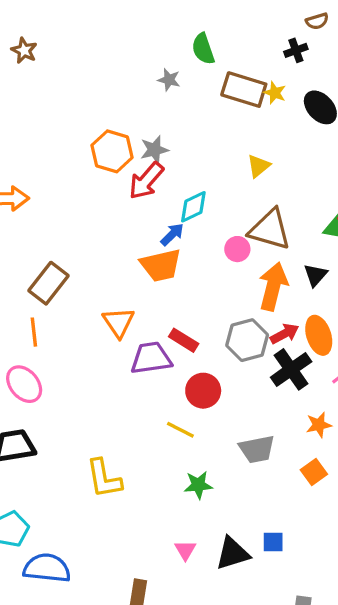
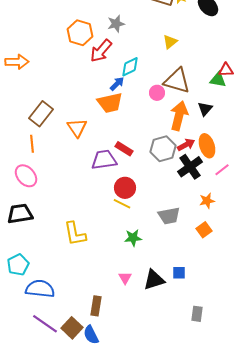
gray star: (154, 150) -> (116, 24), moved
orange triangle: (119, 322) -> (77, 128), moved
red circle: (203, 391) -> (125, 188), moved

